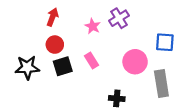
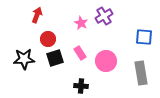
red arrow: (53, 17) -> (37, 15), moved
pink circle: (135, 62) -> (106, 61), moved
black cross: (117, 98) -> (81, 86), moved

